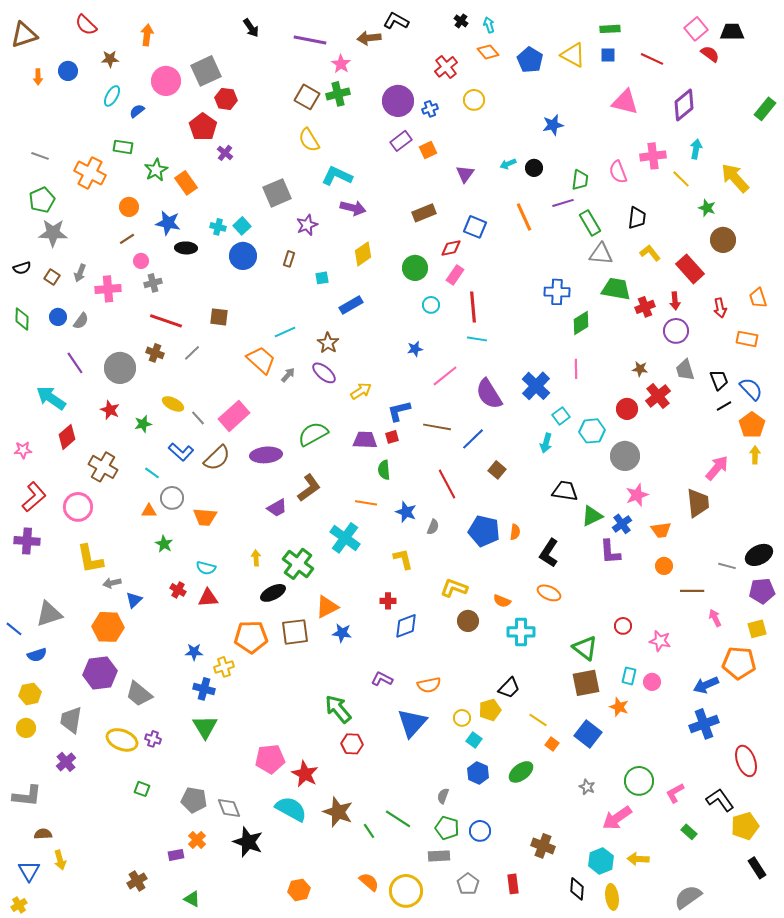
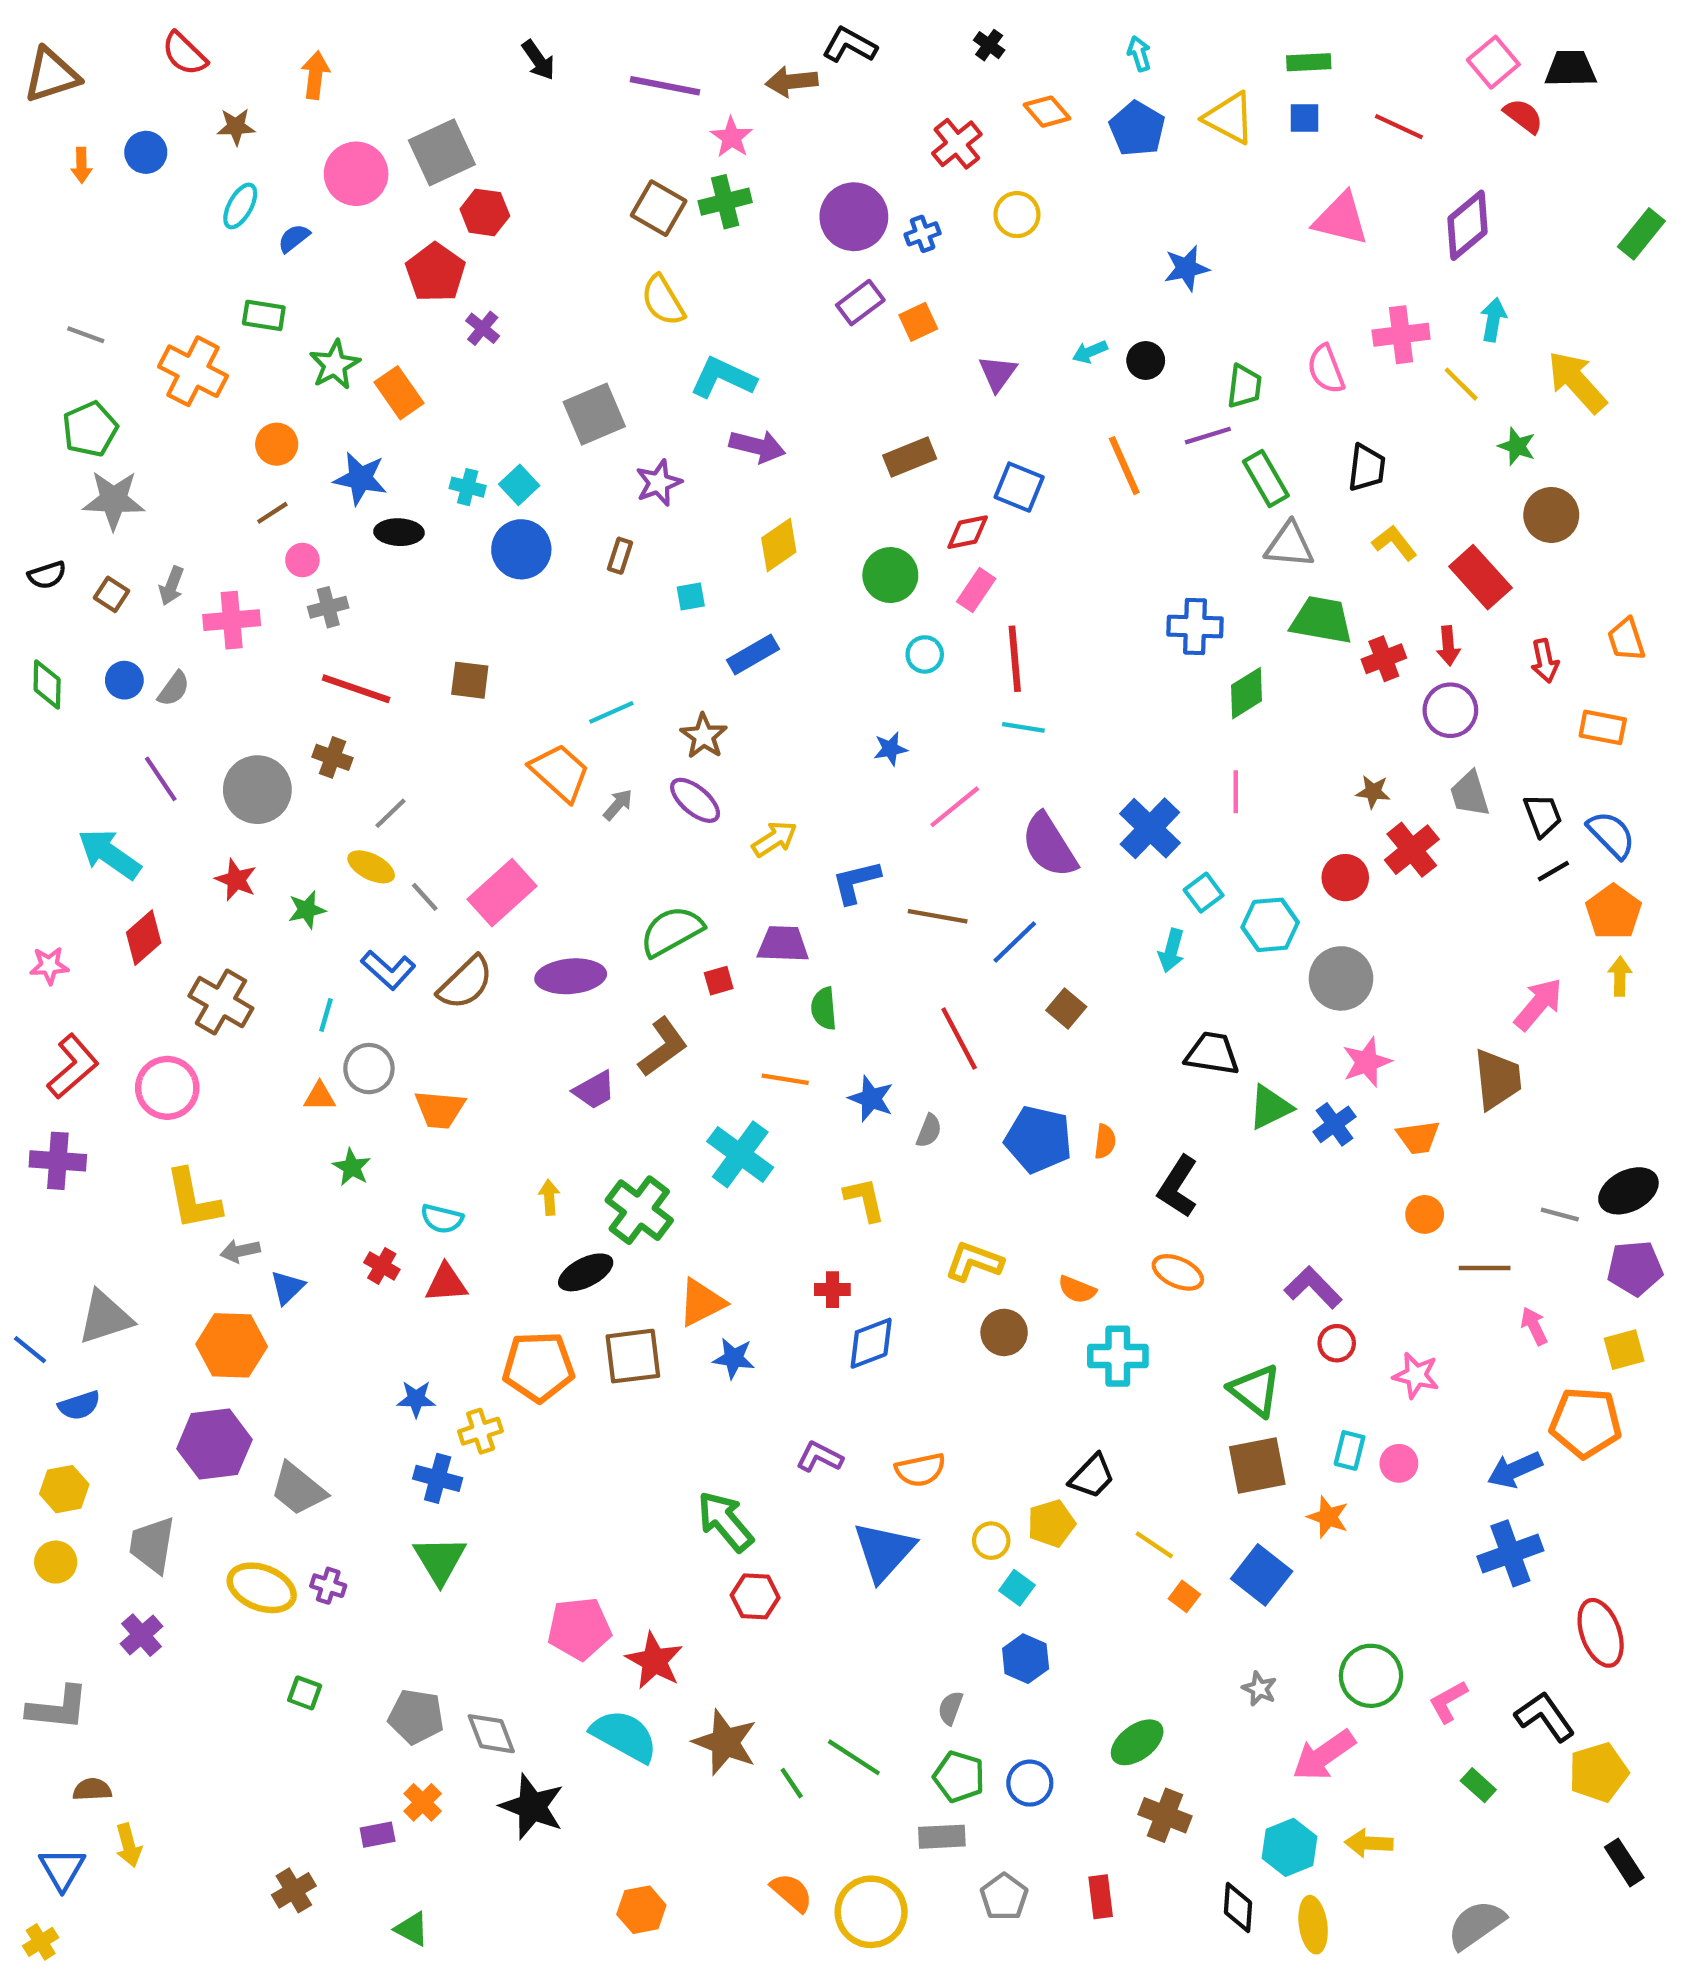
cyan arrow: (489, 25) -> (1139, 54), moved
gray line: (192, 353) -> (390, 813), moved
red square: (392, 437) -> (719, 981), moved
cyan line: (152, 473) -> (326, 1015), turned 70
purple L-shape: (610, 552) -> (1313, 1287), moved, turned 140
green ellipse: (521, 772) -> (1137, 1742), moved

